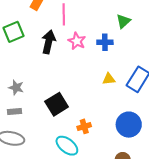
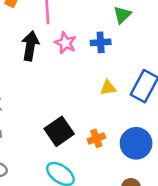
black square: (57, 104) -> (59, 131), moved
orange cross: (84, 126) -> (96, 138), moved

